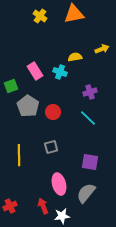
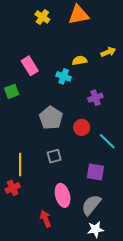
pink rectangle: (35, 71) -> (30, 66), moved
gray pentagon: (28, 106) -> (51, 118), moved
red circle: (53, 112) -> (82, 127), moved
cyan line: (88, 118) -> (107, 141), moved
red cross: (10, 206) -> (13, 188), moved
white star: (62, 216) -> (95, 229), moved

